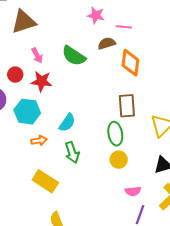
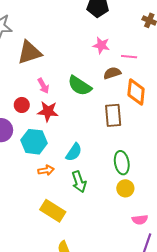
brown rectangle: (127, 106) -> (113, 115), moved

